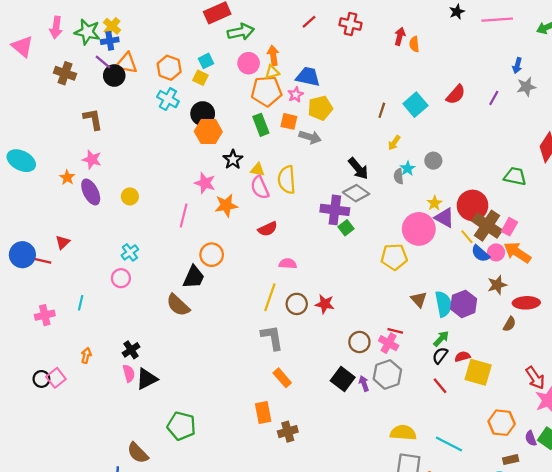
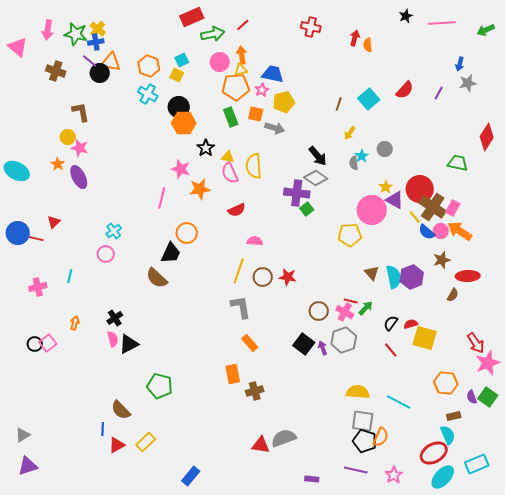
red line: (309, 22) -> (243, 25), moved
cyan ellipse: (21, 161) -> (17, 171), moved
yellow circle: (130, 196) -> (68, 137), moved
green arrow: (441, 339) -> (366, 308), moved

